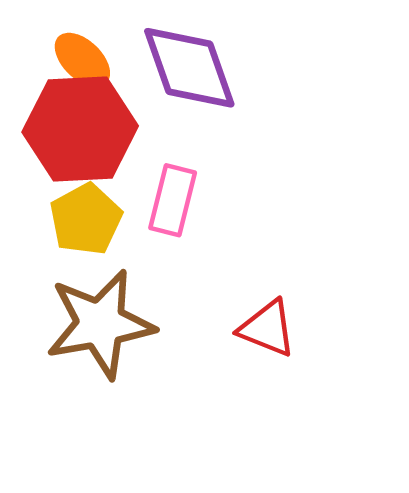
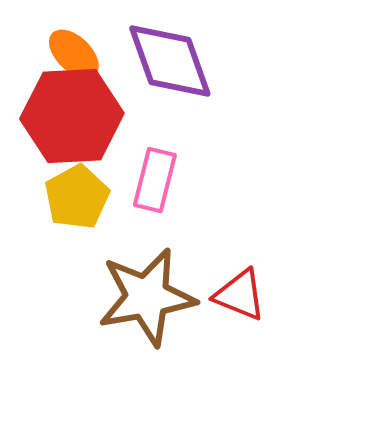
brown star: (100, 324) -> (147, 297), moved

